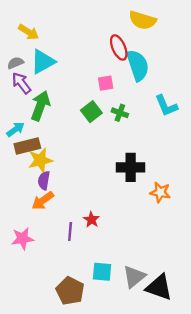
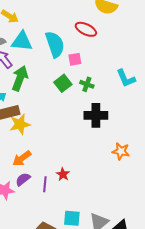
red ellipse: (119, 47) -> (86, 29), turned -40
cyan triangle: (43, 62) -> (22, 41), turned 35
cyan semicircle: (138, 65) -> (55, 44), moved
black cross: (131, 167) -> (96, 115), moved
purple semicircle: (44, 180) -> (23, 179), moved, turned 42

